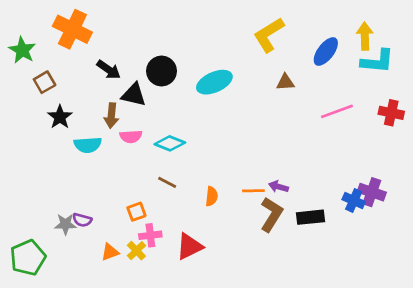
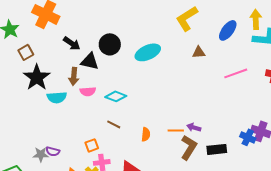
black star: (60, 117) -> (37, 77), size x1.5

